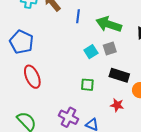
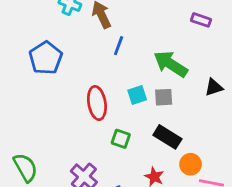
blue line: (78, 16) -> (119, 46), moved
red ellipse: (32, 77) -> (97, 103), moved

